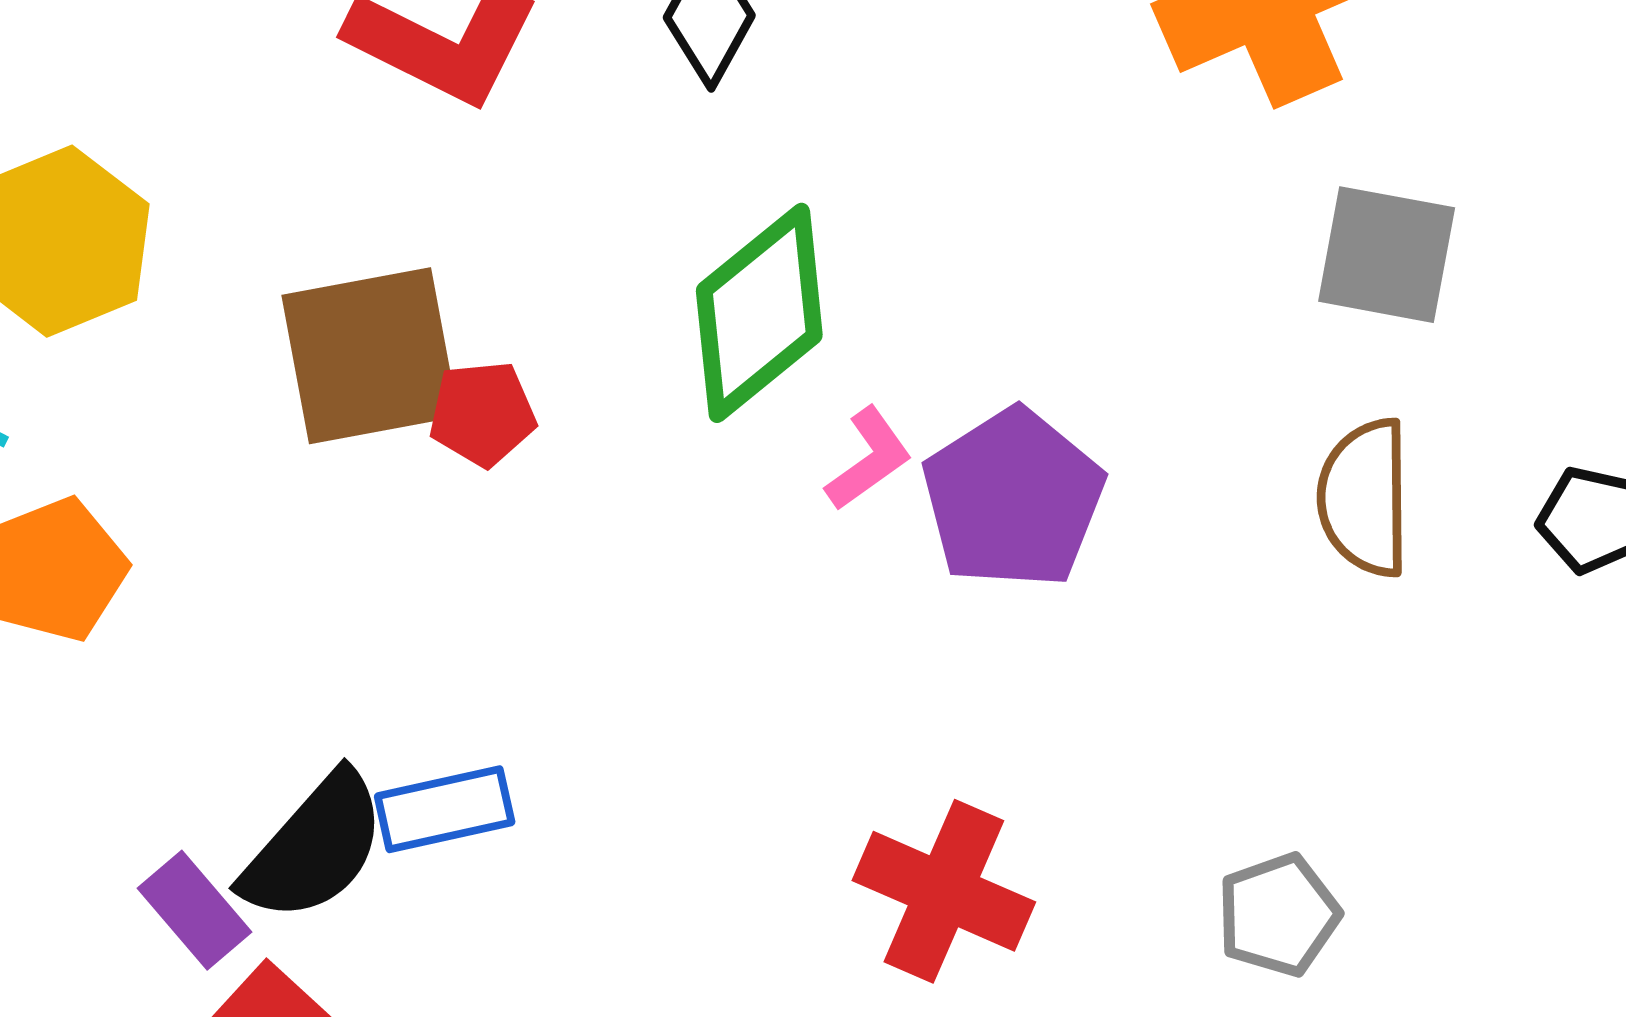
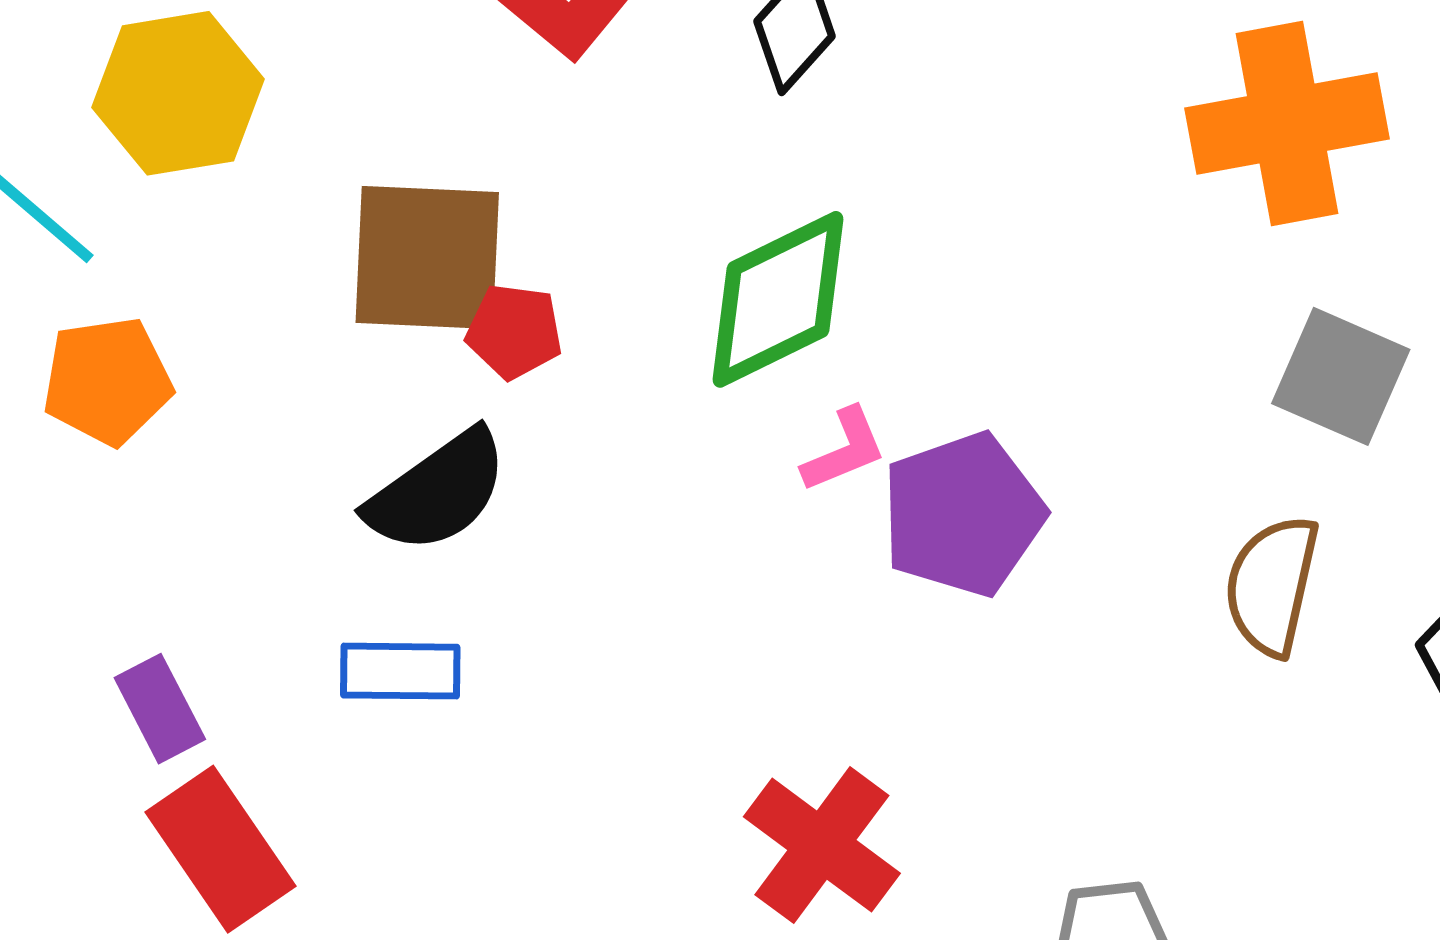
black semicircle: (314, 847) -> (437, 492), moved

